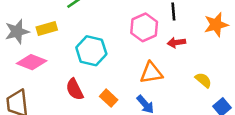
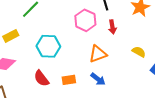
red arrow: (176, 42) -> (112, 27), turned -80
orange rectangle: (109, 98) -> (69, 80), turned -40

